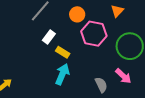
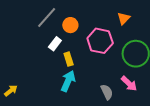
orange circle: (77, 14) -> (70, 25), moved
yellow rectangle: (63, 52) -> (69, 59), turned 40

